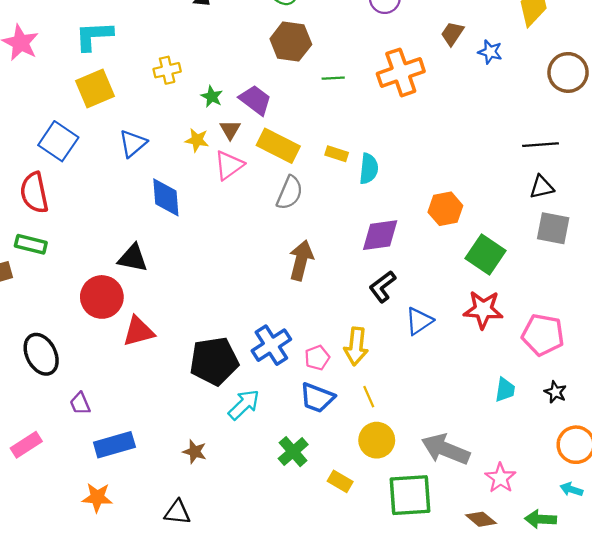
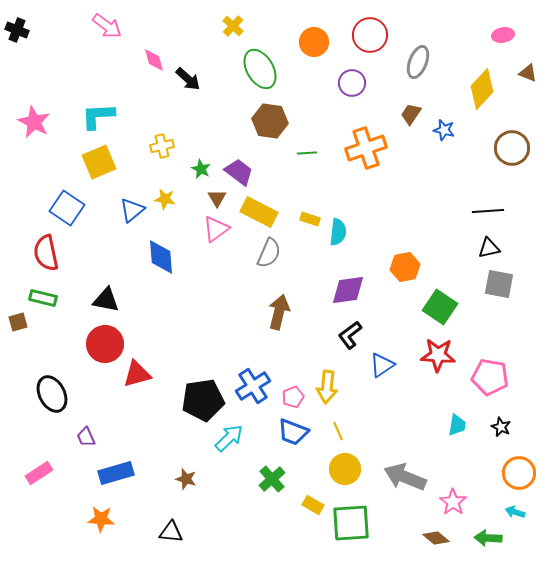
yellow star: (197, 140) -> (165, 199), moved
black triangle: (133, 258) -> (106, 300), moved
green square: (410, 495) -> (351, 523), moved

